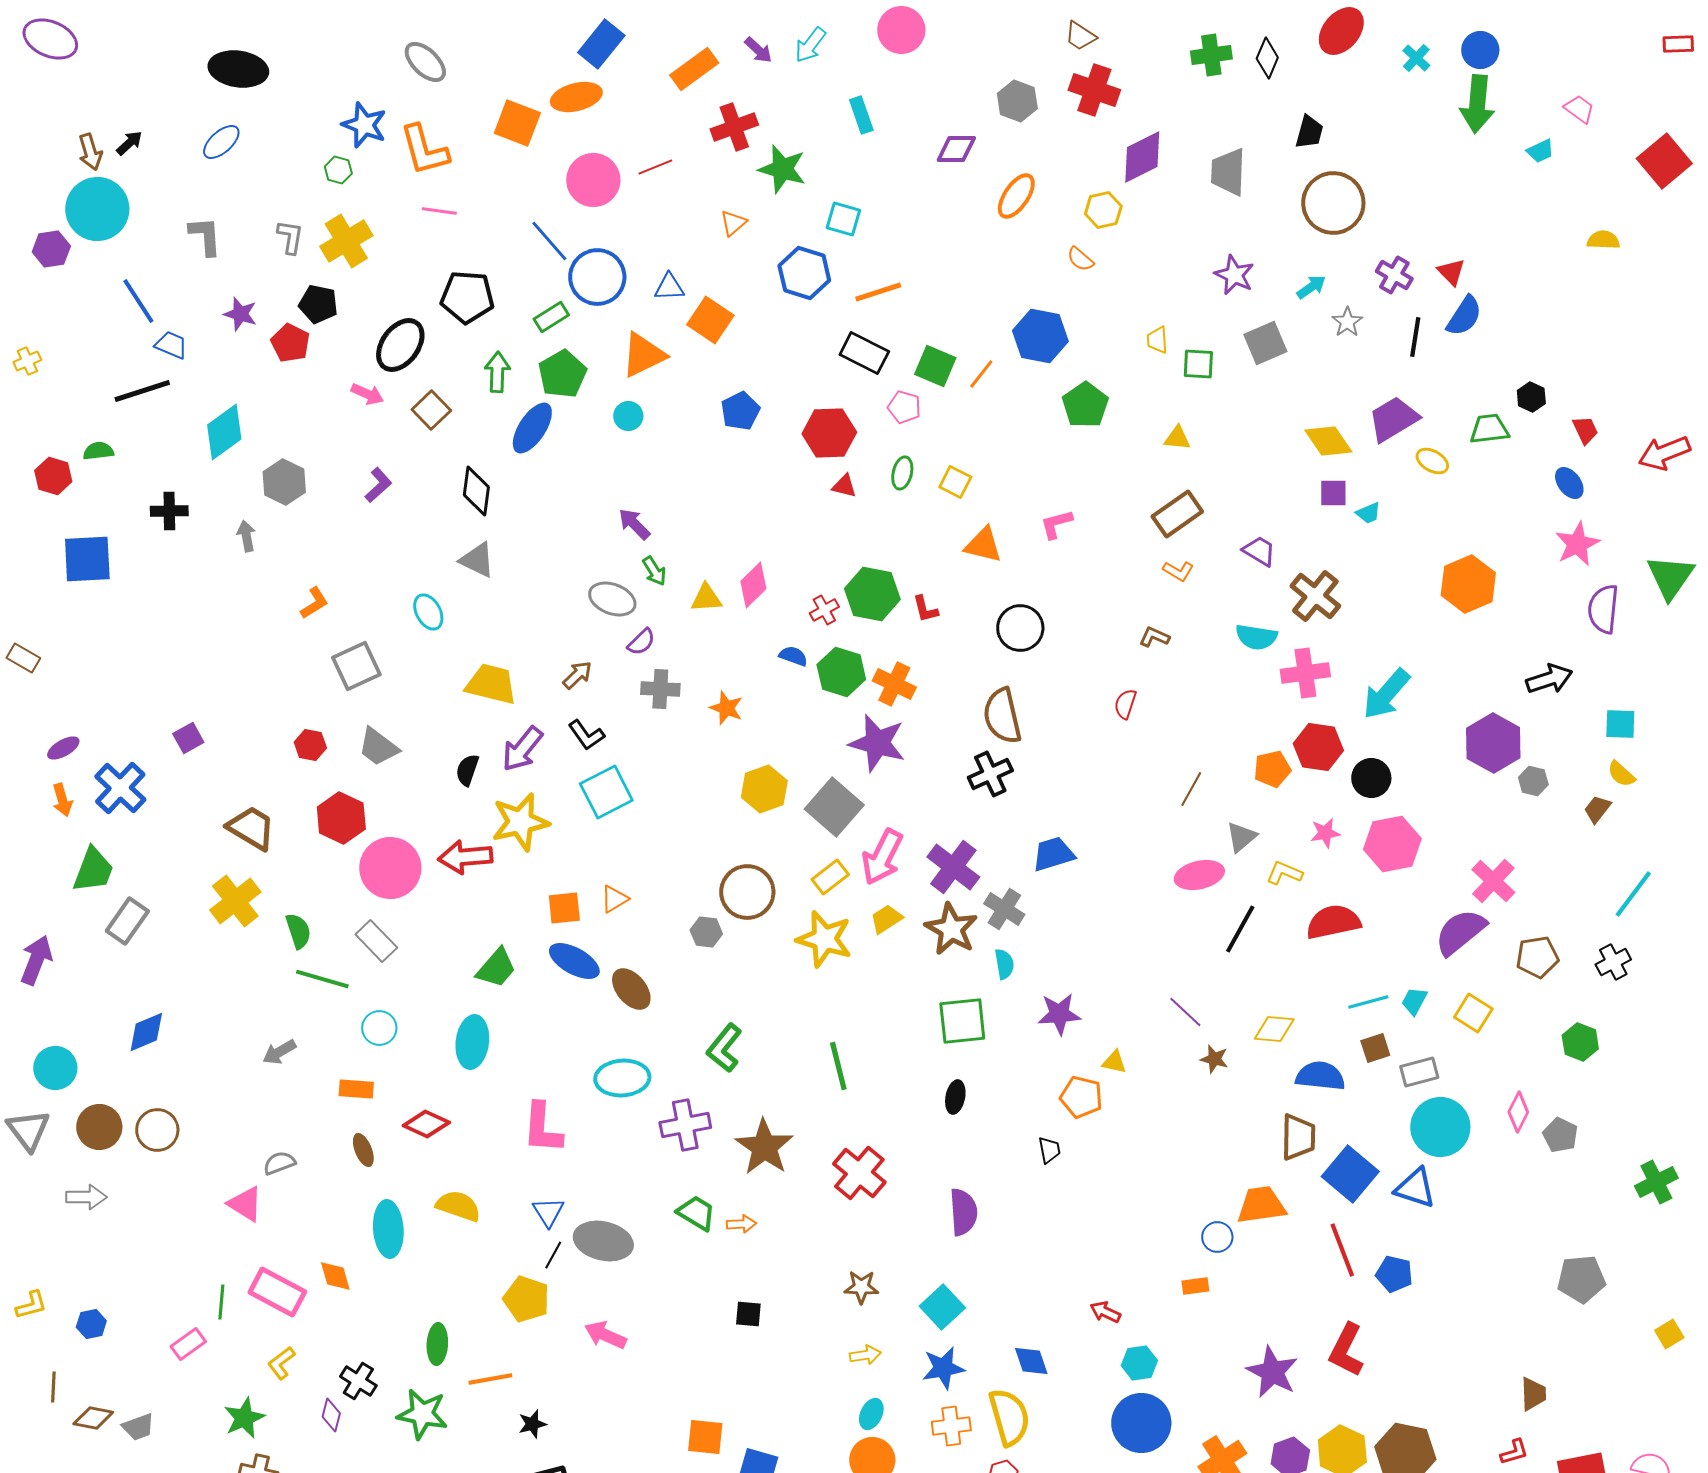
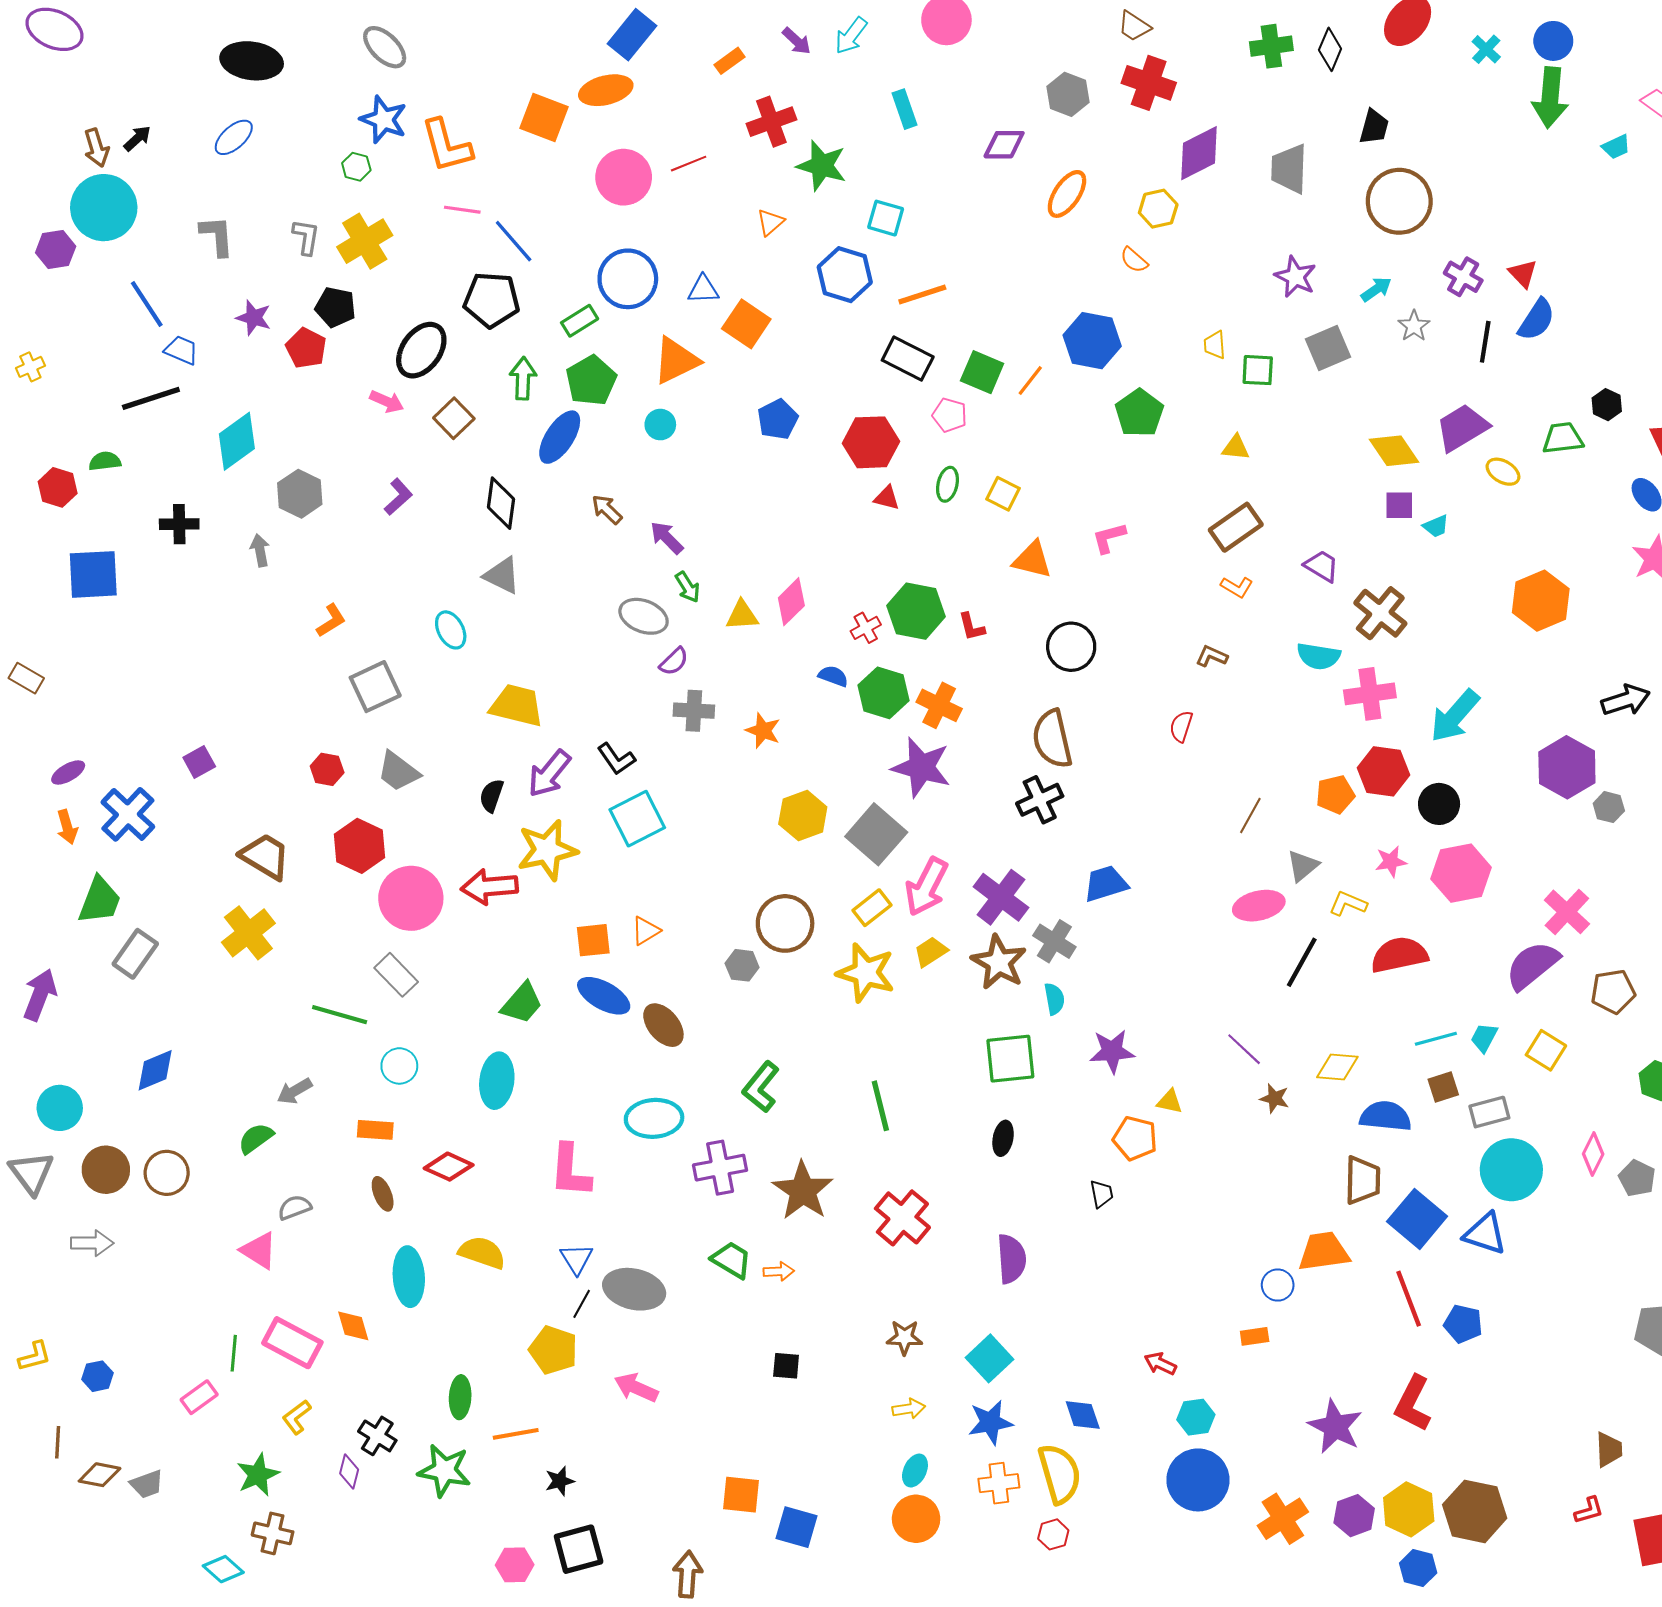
gray ellipse: (425, 62) -> (385, 47), moved
orange rectangle: (694, 69) -> (729, 61), size x0.6
blue line: (549, 241) -> (514, 241), moved
brown arrow: (577, 675) -> (607, 509), moved, turned -92
green semicircle: (298, 931) -> (256, 1138), moved, turned -108

